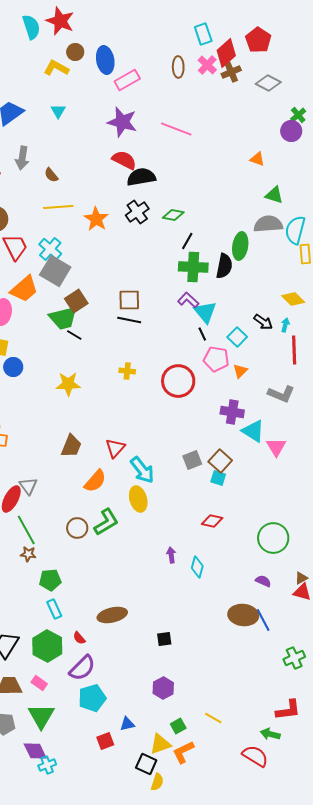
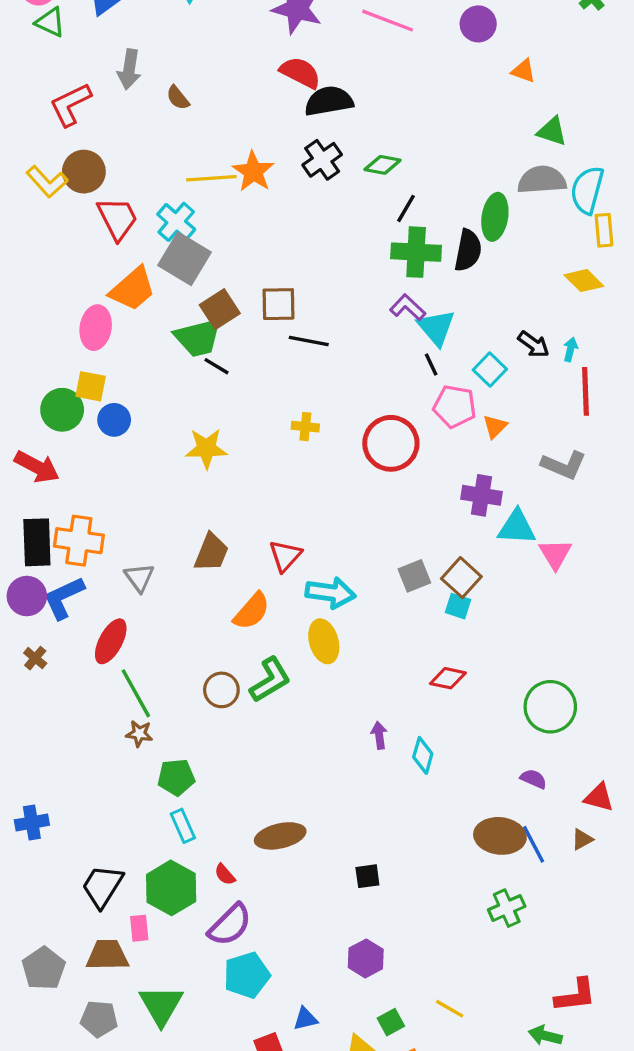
purple circle: (291, 131) -> (478, 24), moved
yellow line: (58, 207) -> (211, 178), moved
yellow diamond: (293, 299) -> (584, 281), moved
brown square: (129, 300) -> (278, 304), moved
cyan triangle: (253, 431) -> (517, 527), turned -30
cyan arrow: (142, 470) -> (331, 593), turned -44
gray triangle: (28, 486) -> (139, 578), moved
brown triangle: (301, 578) -> (582, 839), moved
green cross: (294, 658) -> (507, 908), moved
pink rectangle: (39, 683) -> (139, 928), moved, turned 49

